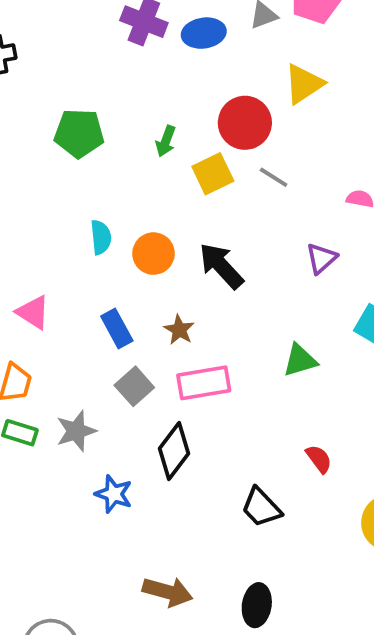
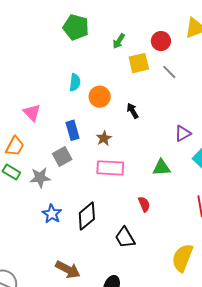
red circle: (245, 123) -> (161, 41), size x0.7
purple triangle: (321, 258) -> (183, 133), moved
black arrow: (221, 266) -> (133, 111), size x0.6
gray square: (134, 386) -> (62, 157), moved
black diamond: (174, 451) -> (87, 216), moved
red semicircle: (319, 459) -> (144, 204), moved

